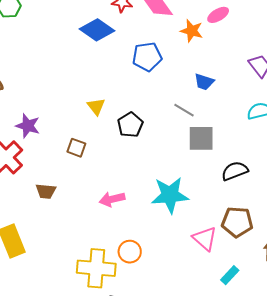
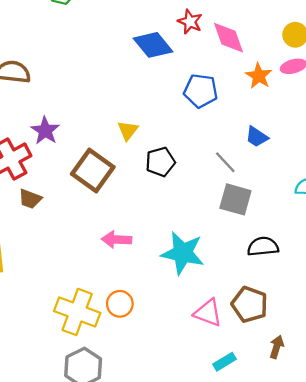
brown square: (76, 148) -> (93, 171), size x1.8
brown trapezoid: (46, 191) -> (30, 199), moved
pink triangle: (205, 239) -> (208, 313), turned -36

